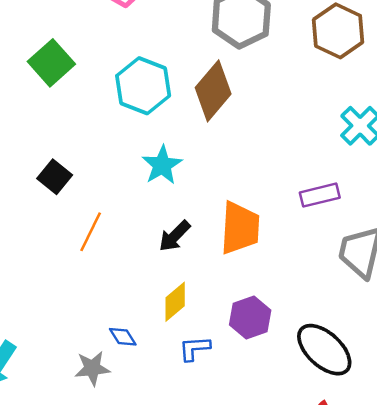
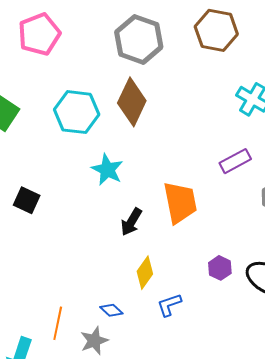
orange line: (91, 232) -> (58, 323), moved
purple hexagon: (250, 318) -> (220, 268), moved, size x0.7

